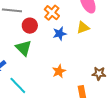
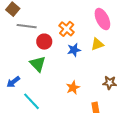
brown star: (99, 73) -> (110, 83), moved

